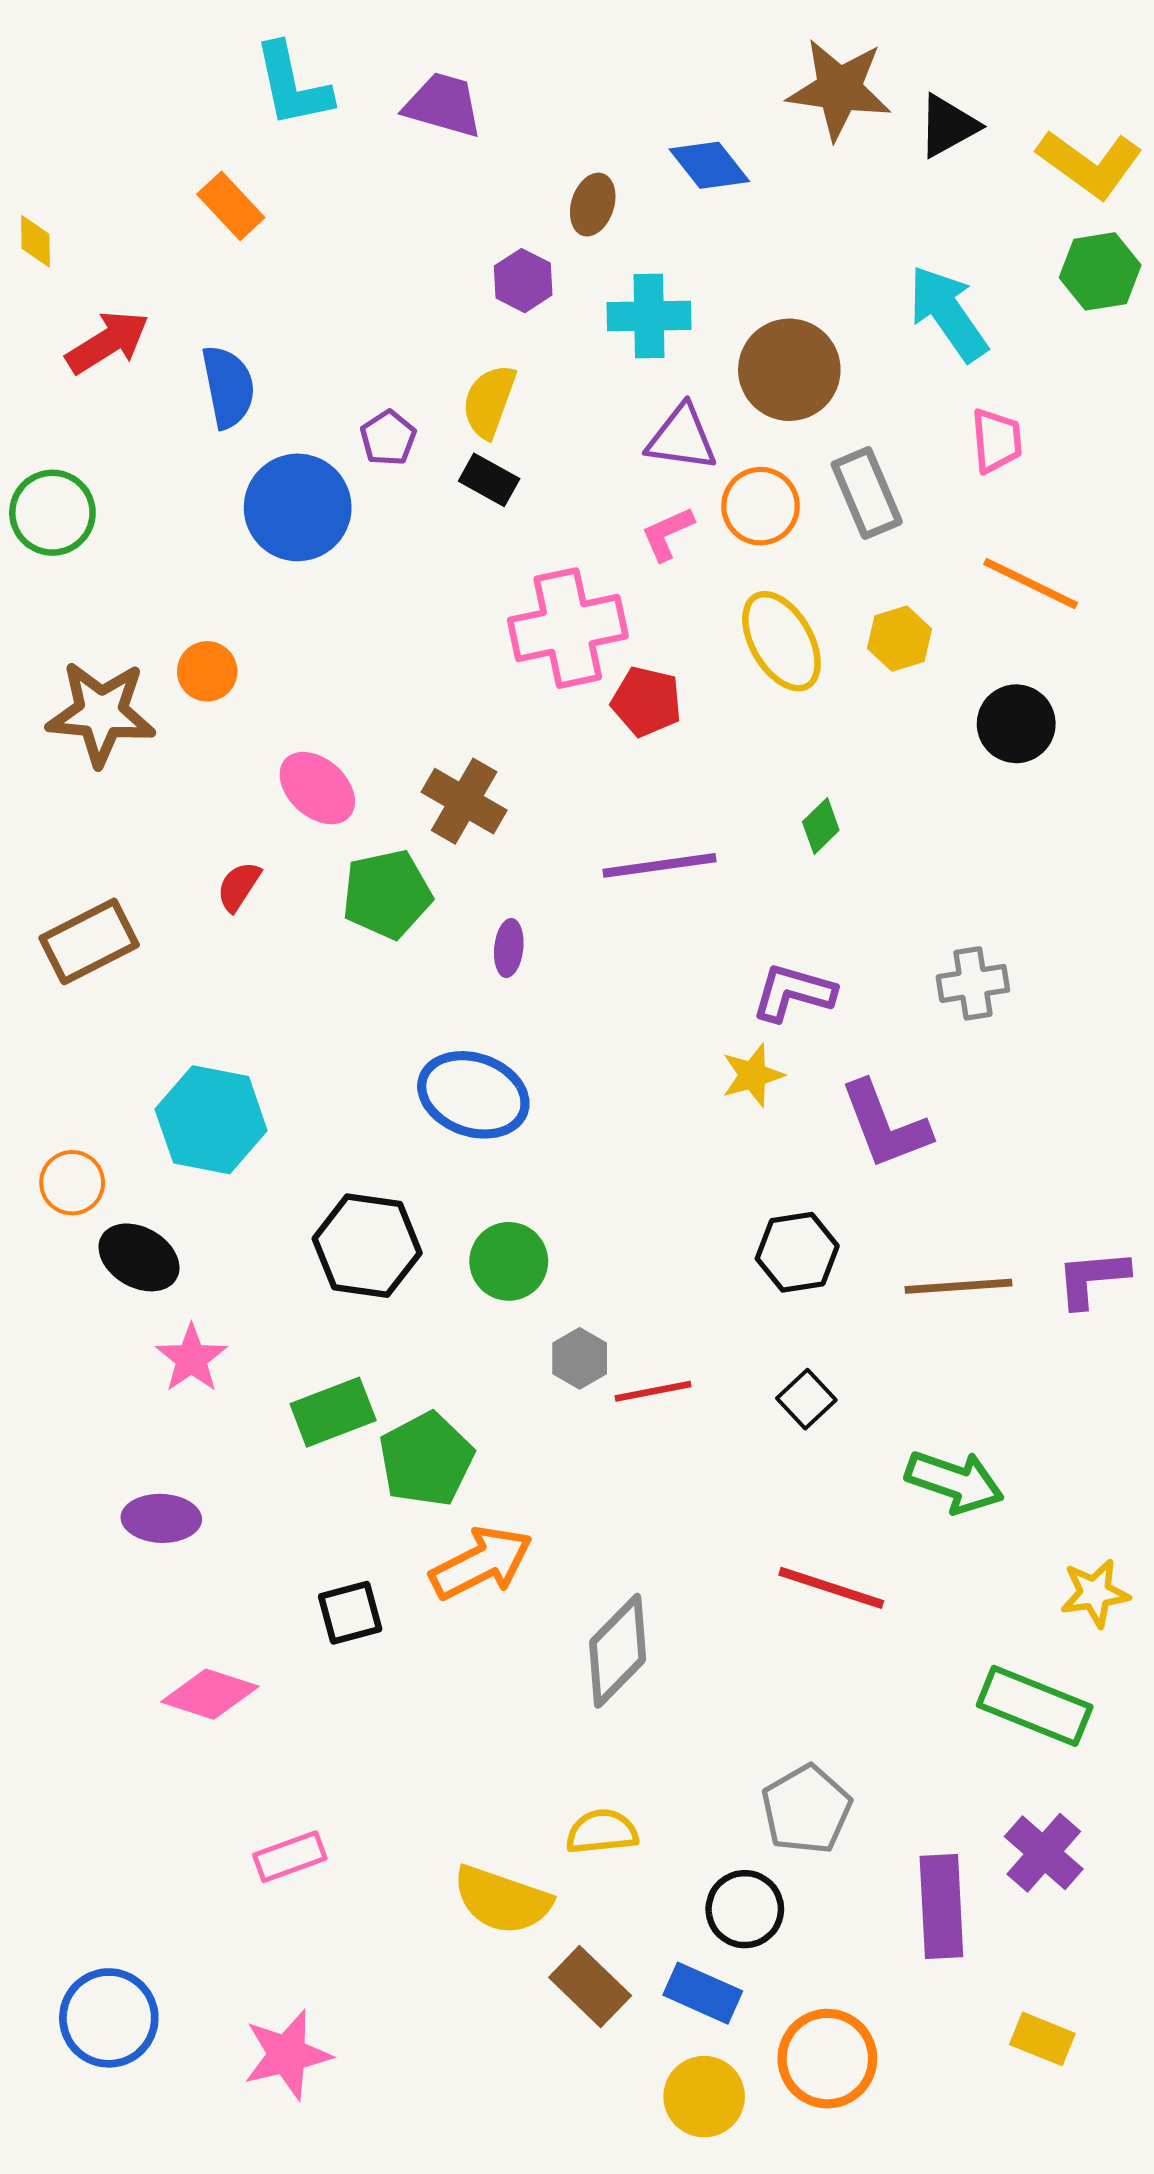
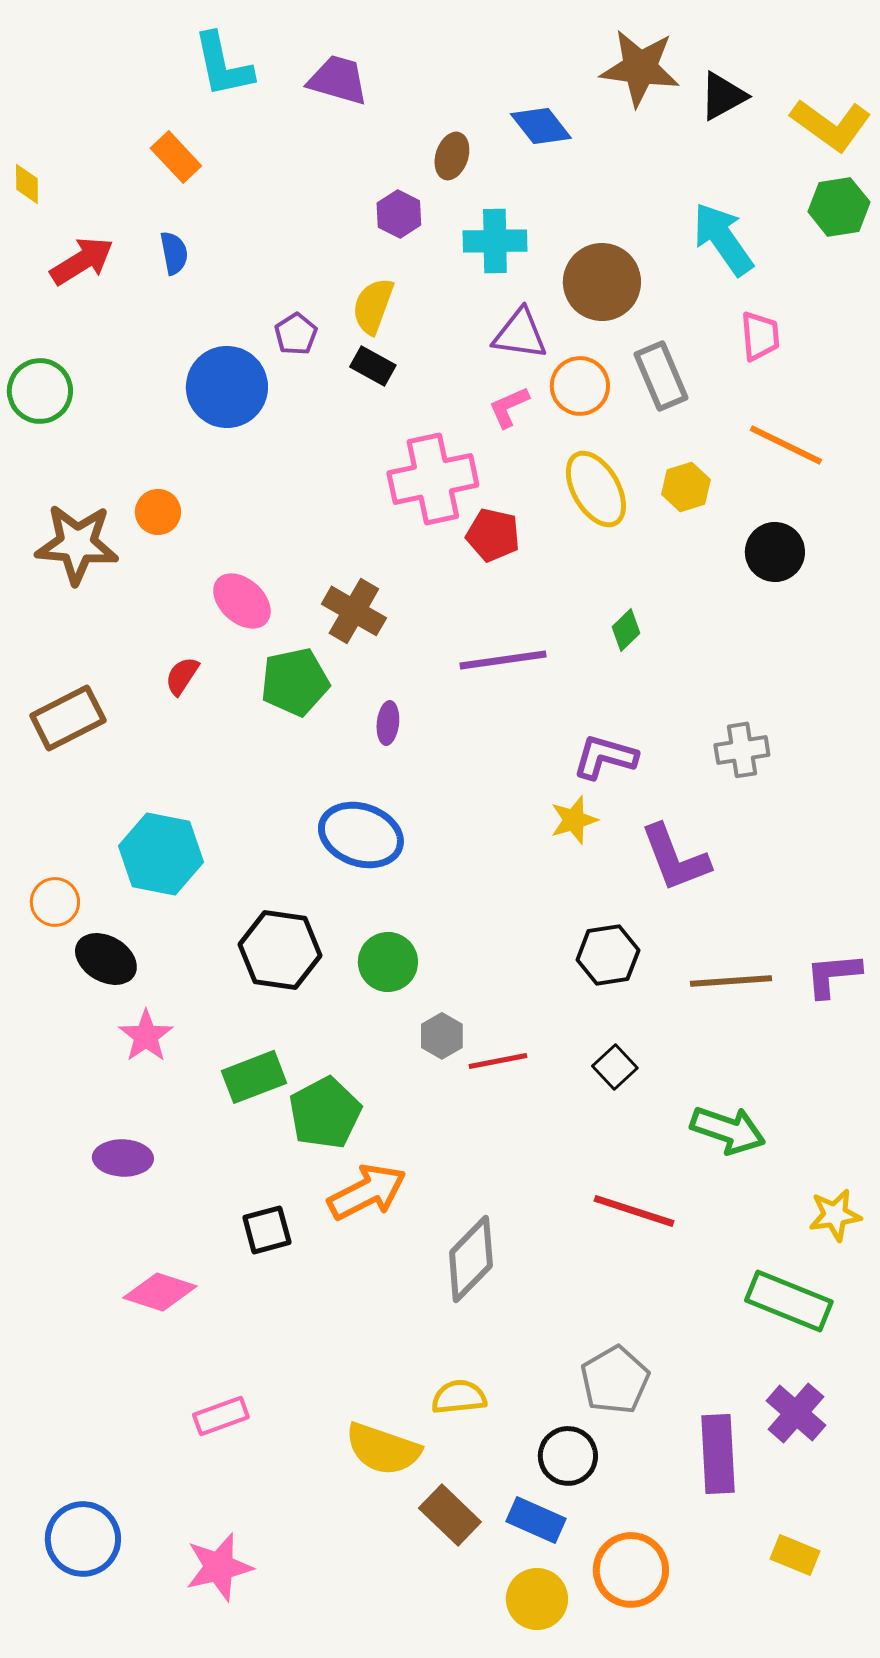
blue semicircle: (228, 387) -> (174, 253), moved, size x0.7

